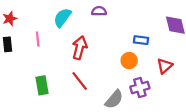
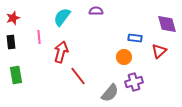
red arrow: (80, 48) -> (61, 52), moved
red triangle: (165, 66) -> (159, 51), moved
green rectangle: (42, 85) -> (16, 75), moved

